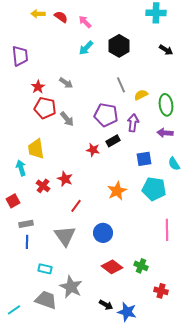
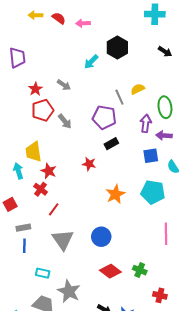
pink arrow: (85, 22) -> (83, 23), turned -48
cyan arrow: (86, 48) -> (91, 62), moved
gray line: (121, 85) -> (119, 97), moved
yellow semicircle: (141, 95) -> (138, 89), moved
red pentagon: (45, 108) -> (43, 110), turned -30
purple arrow: (133, 123) -> (146, 123), moved
red star: (93, 150) -> (89, 164), moved
blue square: (144, 159) -> (151, 156), moved
red star: (65, 179) -> (49, 171), moved
red line: (76, 206) -> (54, 209), moved

